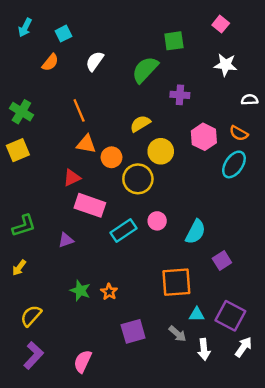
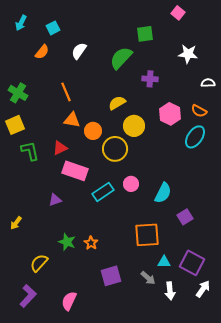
pink square: (221, 24) -> (178, 13), moved
green L-shape: (24, 226) -> (30, 151), moved, turned -85
yellow semicircle: (31, 316) -> (39, 263), moved

